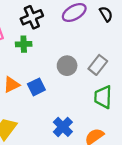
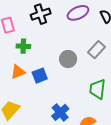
green cross: (24, 44) -> (23, 46), moved
gray rectangle: (98, 65) -> (96, 50), moved

